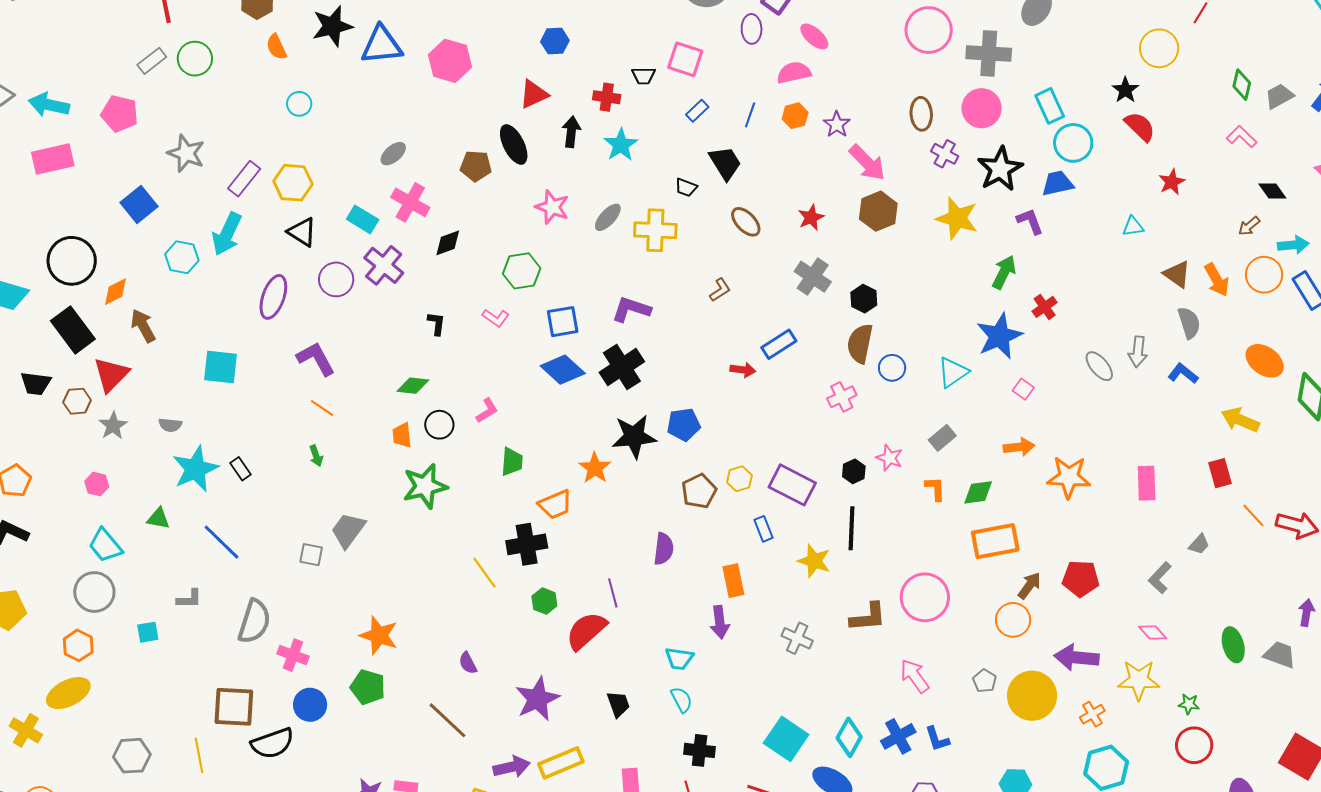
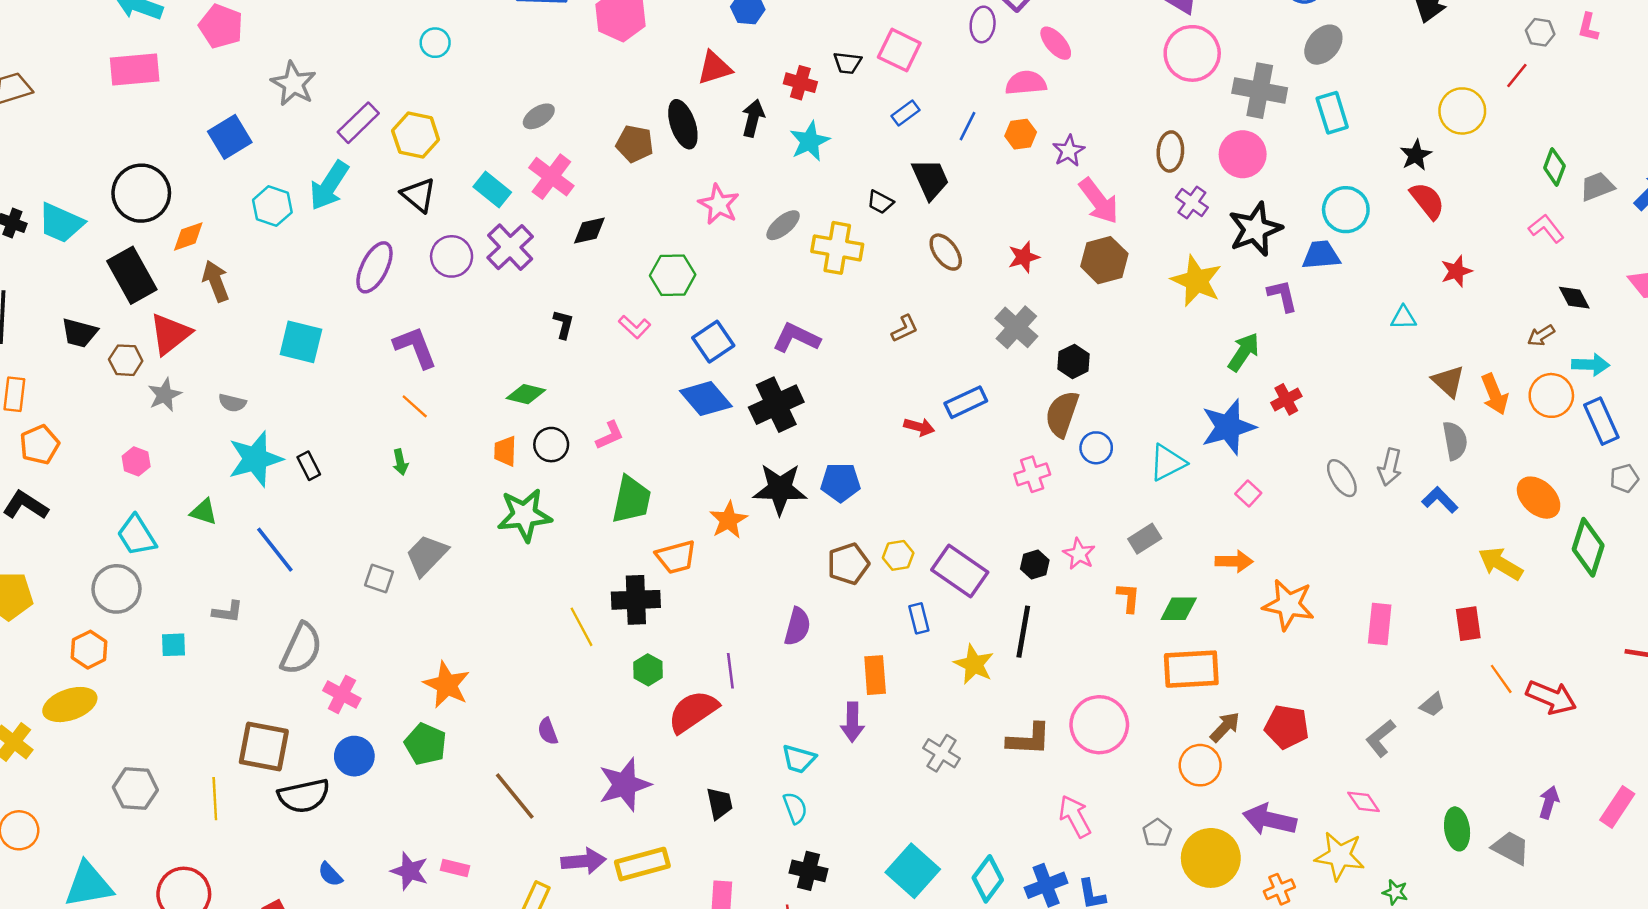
cyan rectangle: (1050, 106) -> (1332, 113), moved
blue square: (563, 322) -> (713, 342), turned -32
green trapezoid: (512, 462) -> (631, 500), size x1.4

